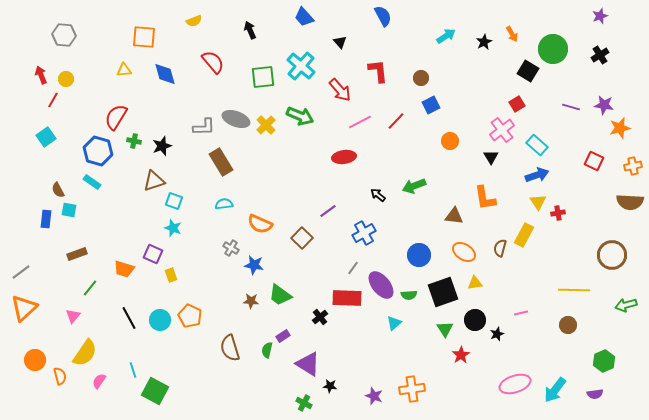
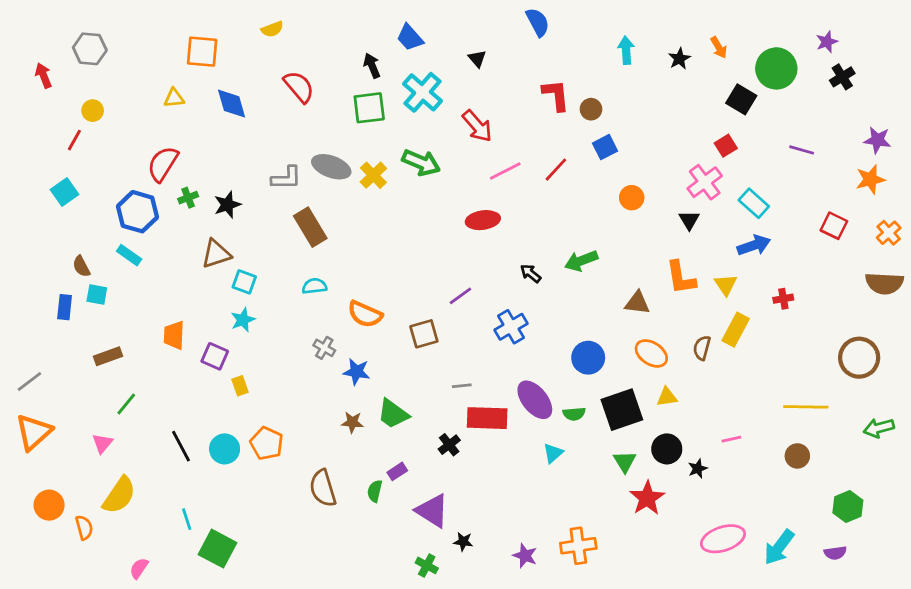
purple star: (600, 16) -> (827, 42), moved
blue trapezoid: (304, 17) -> (410, 38), moved
black arrow: (250, 30) -> (372, 66), moved
cyan arrow: (446, 36) -> (626, 50), turned -60
red L-shape: (378, 71) -> (556, 95), moved
red arrow: (41, 75) -> (43, 75), moved
purple star: (604, 105) -> (877, 140), moved
green cross: (134, 141) -> (188, 198), turned -32
orange cross: (633, 166) -> (889, 233), turned -30
yellow triangle: (538, 202) -> (726, 285), moved
cyan star: (173, 228) -> (243, 320), turned 30
brown square: (302, 238) -> (424, 334), turned 30
gray line: (353, 268) -> (462, 386), moved, turned 48
orange trapezoid: (124, 269) -> (174, 335), moved, turned 75
red star: (461, 355) -> (647, 498), size x1.4
pink semicircle: (99, 381) -> (139, 568), moved

